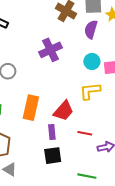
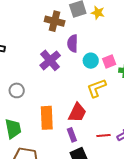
purple semicircle: (91, 29) -> (73, 43), moved
red line: (85, 133) -> (104, 135), moved

